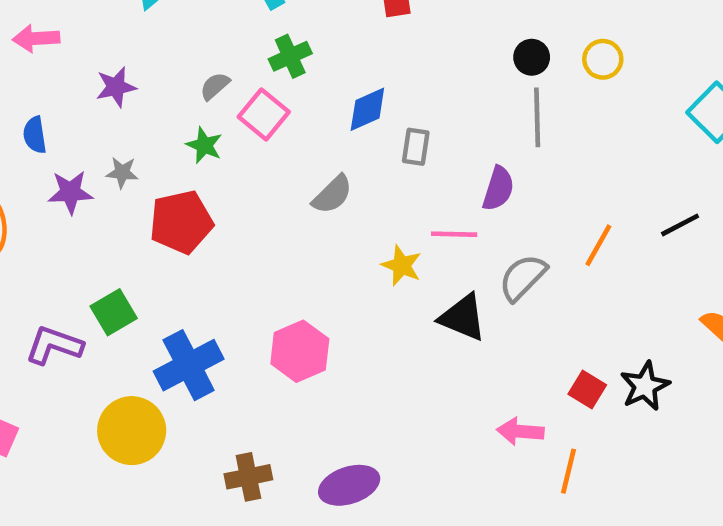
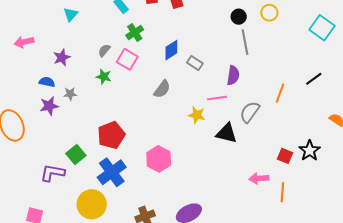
blue semicircle: (35, 135) -> (47, 82), moved, turned 119
gray rectangle: (416, 147) -> (195, 63), turned -56
red pentagon: (181, 222) -> (111, 135), moved

